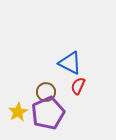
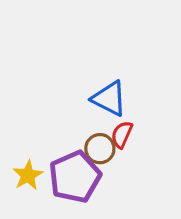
brown circle: (46, 92) -> (100, 149), moved

